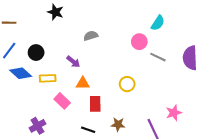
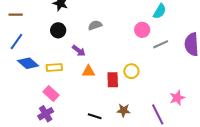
black circle: (36, 53) -> (58, 30), moved
gray line: (158, 57) -> (161, 44), turned -49
pink rectangle: (62, 101) -> (51, 94), moved
red rectangle: (95, 104) -> (113, 80), moved

